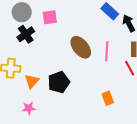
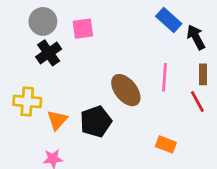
brown ellipse: (81, 47) -> (126, 90), moved
orange rectangle: (108, 98) -> (166, 144), turned -48

